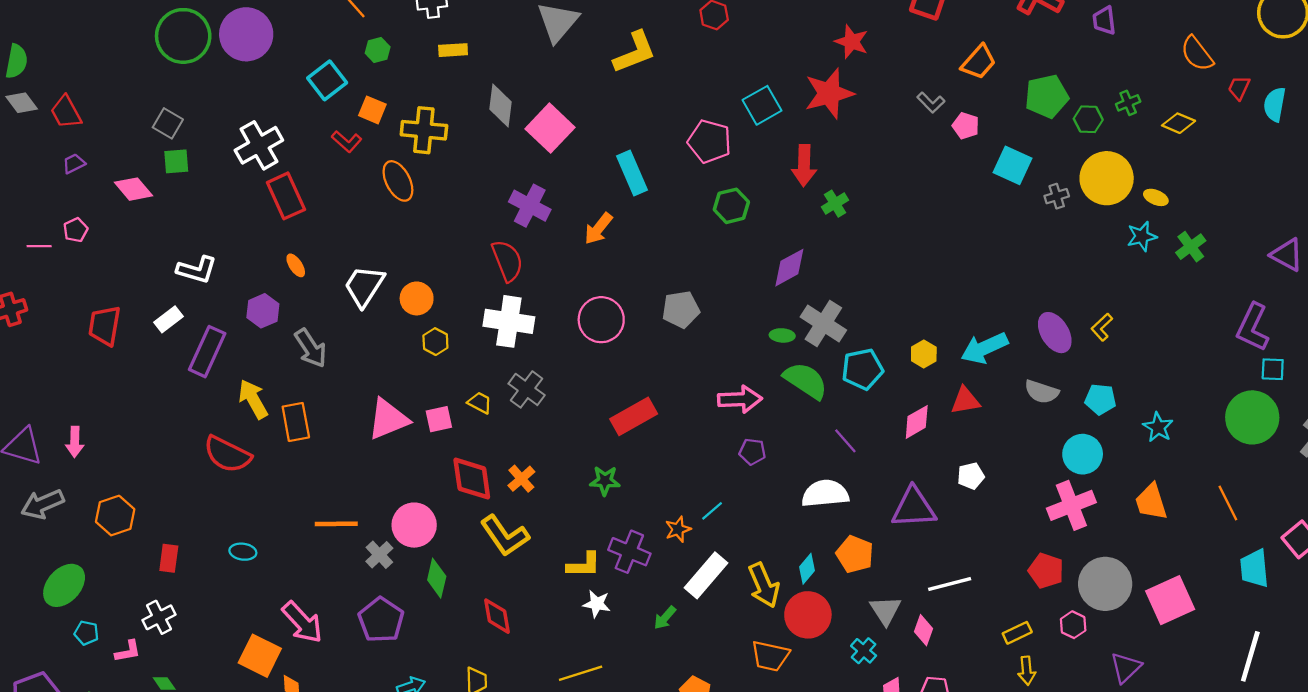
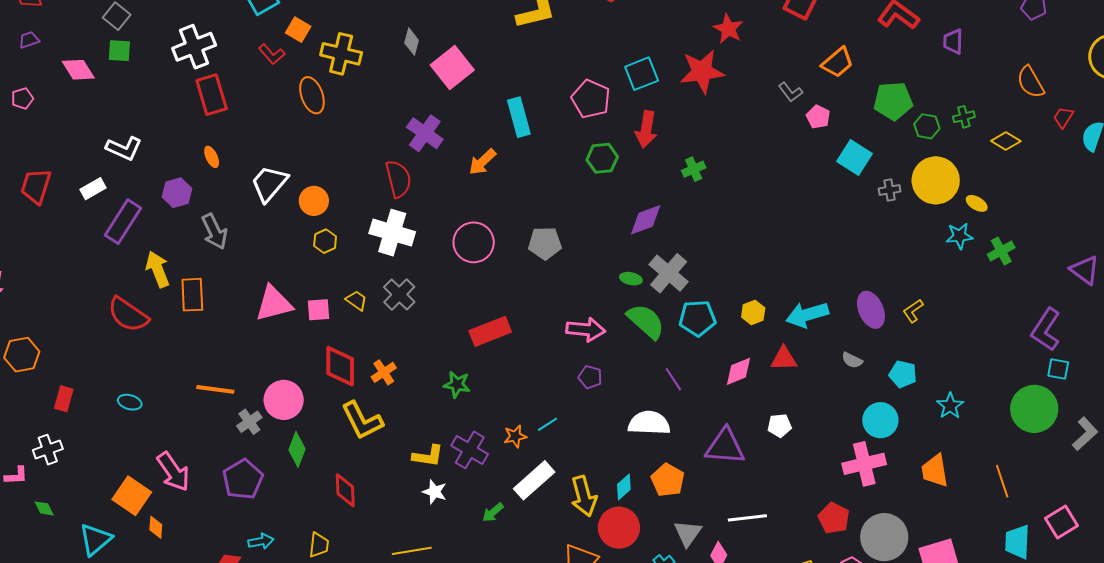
gray diamond: (501, 105) -> (412, 42), size x0.7
red arrow: (804, 165) -> (646, 129), moved
gray semicircle: (1042, 392) -> (852, 360), size x0.7

